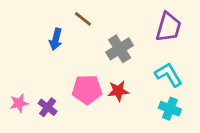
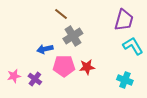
blue arrow: (56, 39) -> (45, 49), moved, turned 63
gray cross: (120, 49) -> (73, 36), moved
cyan L-shape: (169, 75) -> (133, 46), moved

